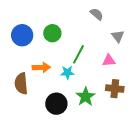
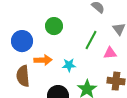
blue circle: (22, 35) -> (22, 41), moved
green line: (79, 54) -> (91, 40), moved

